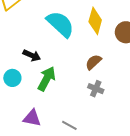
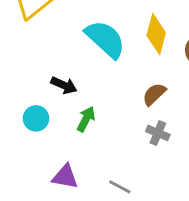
green arrow: (47, 79) -> (86, 119), size x0.7

